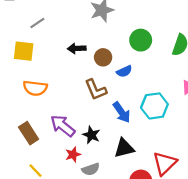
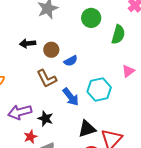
green circle: (141, 40) -> (91, 18), moved
purple arrow: (63, 126) -> (20, 112), turned -50
black triangle: (124, 148) -> (87, 129), moved

